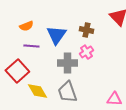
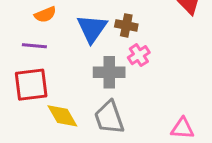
brown cross: (86, 30) -> (126, 25), moved
purple line: (31, 46) -> (34, 46), moved
red square: (17, 71) -> (31, 85), turned 35

